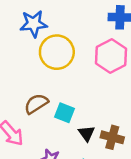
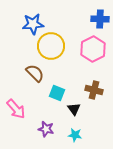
brown semicircle: (36, 104) -> (35, 73), moved, turned 78
brown cross: (112, 137) -> (94, 90), moved

